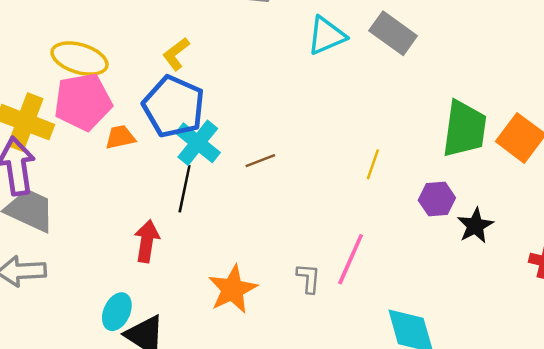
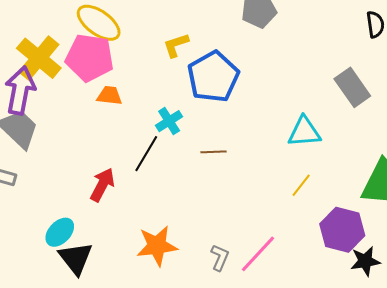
cyan triangle: (326, 36) -> (304, 132), moved
blue pentagon: (174, 107) -> (213, 77), moved
cyan cross: (198, 143) -> (169, 121), size x0.7
purple hexagon: (437, 199) -> (342, 230), size x1.5

